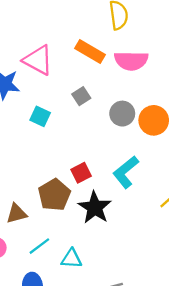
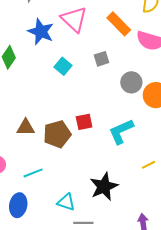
black star: (95, 208) -> (104, 186), moved
brown triangle: (17, 213) -> (26, 127), moved
cyan triangle: (71, 259) -> (66, 202), moved

